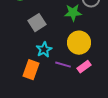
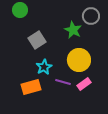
green star: (73, 13) -> (73, 30), turned 30
orange rectangle: (31, 70) -> (31, 87), turned 54

